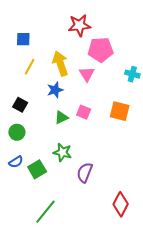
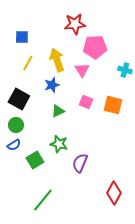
black square: (20, 105) -> (19, 99), size x1.5
pink square: (84, 112) -> (86, 102), moved
blue semicircle: (16, 162) -> (14, 145), moved

